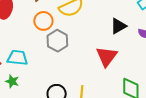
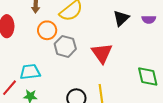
red triangle: (107, 56) -> (102, 53), moved

